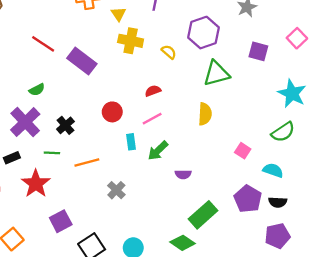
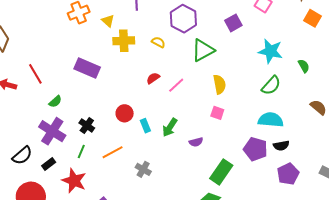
red line: (43, 44) -> (35, 74), moved, turned 40
purple square: (258, 51) -> (233, 23), turned -30
red circle: (112, 112) -> (125, 113), moved
yellow semicircle: (205, 114) -> (219, 84), moved
pink line: (152, 119) -> (176, 85), moved
pink square: (243, 151) -> (217, 113), moved
green line: (52, 153) -> (81, 151), turned -56
cyan semicircle: (273, 170) -> (271, 120), size x1.4

